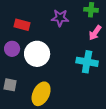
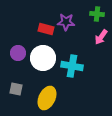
red rectangle: (22, 25) -> (46, 29), moved
cyan cross: (87, 62) -> (72, 66), moved

